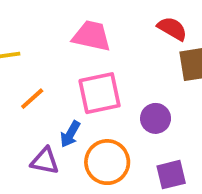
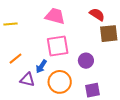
orange line: (32, 99) -> (16, 59), moved

